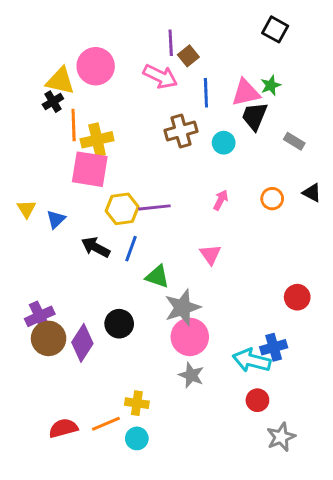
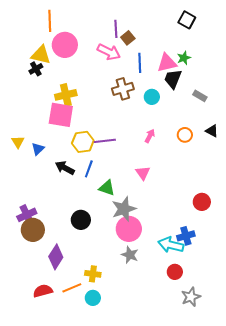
orange line: (74, 125) -> (50, 21), moved
purple diamond: (82, 343) -> (56, 257), moved

